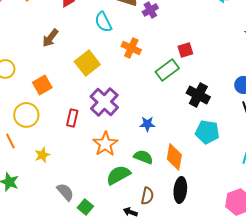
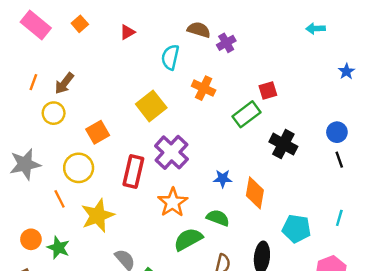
cyan semicircle: (103, 22) -> (170, 57), turned 40
brown arrow: (50, 38) -> (64, 83), moved
red rectangle: (72, 118) -> (133, 171), size x1.5
cyan pentagon: (207, 132) -> (296, 229), moved
yellow star: (42, 155) -> (98, 215), size x1.8
orange diamond: (174, 157) -> (255, 193), moved

